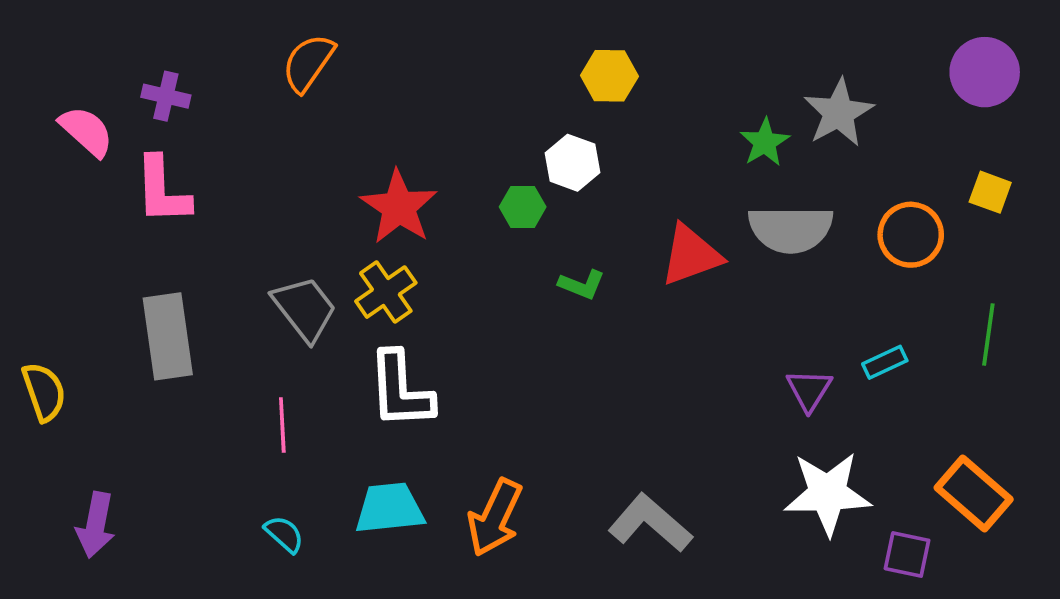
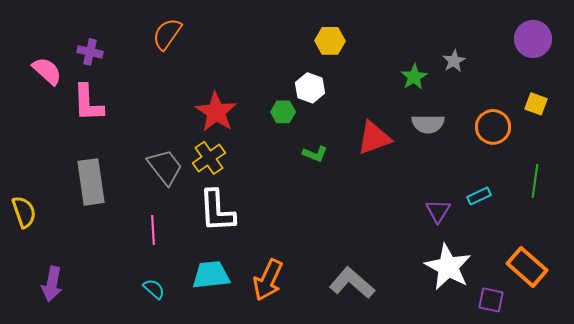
gray star: (839, 113) -> (454, 61), size x0.6
gray semicircle: (791, 229) -> (428, 124), size x0.7
white star: (828, 493) -> (448, 267), turned 30

